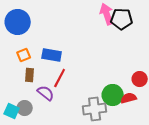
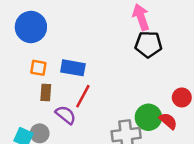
black pentagon: (122, 19) -> (148, 44), moved
orange square: (24, 55) -> (38, 68), turned 32
red semicircle: (129, 98) -> (168, 121), turned 56

